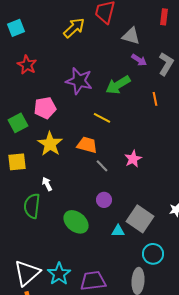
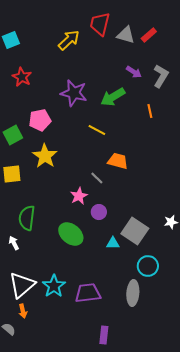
red rectangle: (164, 17) -> (149, 35), moved, turned 42
gray triangle: (131, 36) -> (126, 35), moved
orange trapezoid: (87, 145) -> (118, 161), moved
pink star: (133, 159) -> (79, 196), moved
white arrow: (47, 184) -> (14, 243), moved

